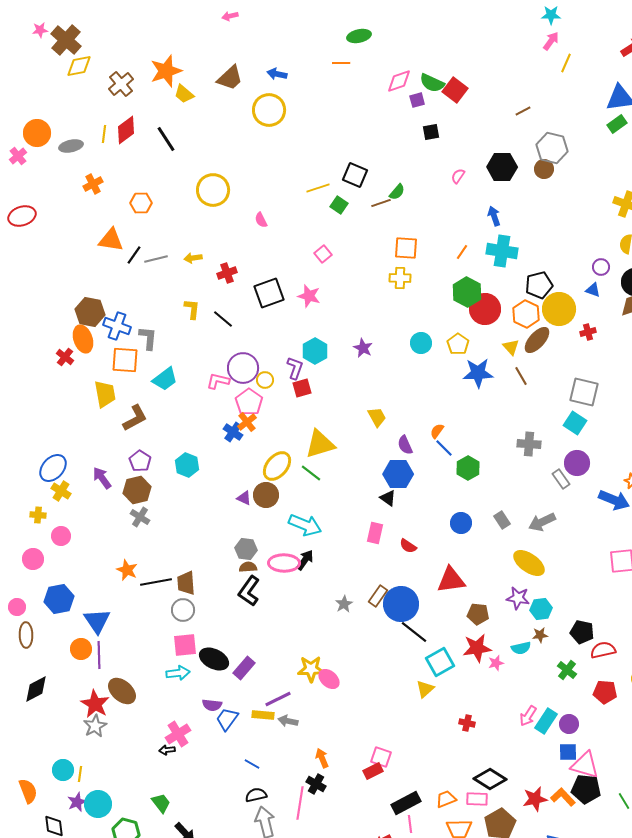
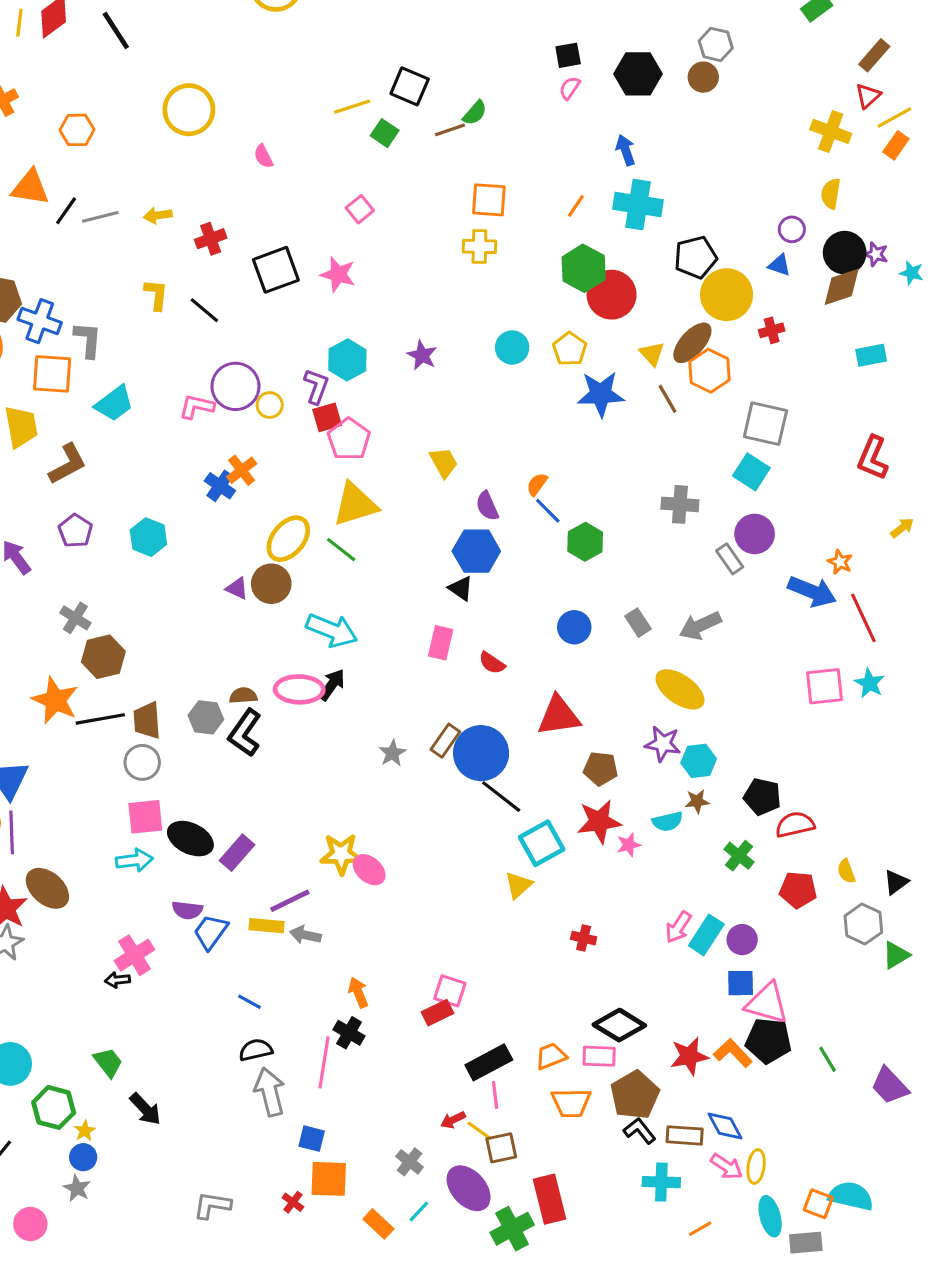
black square: (431, 132) -> (568, 55), moved
gray hexagon: (552, 148) -> (716, 44), size x0.7
orange hexagon: (526, 314) -> (709, 371), moved
pink pentagon: (249, 402) -> (349, 439), moved
brown hexagon: (137, 490) -> (103, 657), moved
gray hexagon: (246, 549) -> (206, 717), moved
orange star: (127, 570) -> (55, 700), size x1.4

